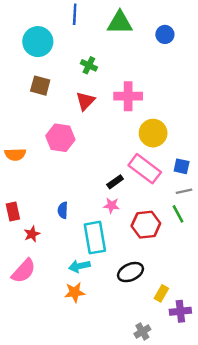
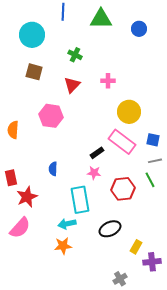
pink cross: (128, 96) -> (108, 81), size x0.6
orange semicircle: (15, 154) -> (13, 130), turned 96
blue semicircle: (63, 210) -> (53, 169), moved
red star: (32, 234) -> (27, 197), size x1.5

